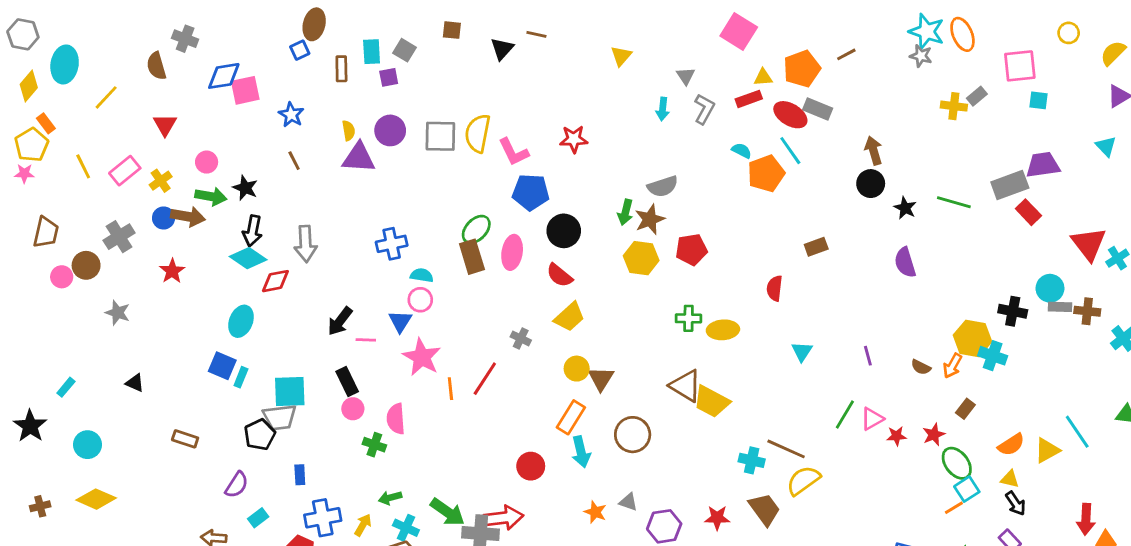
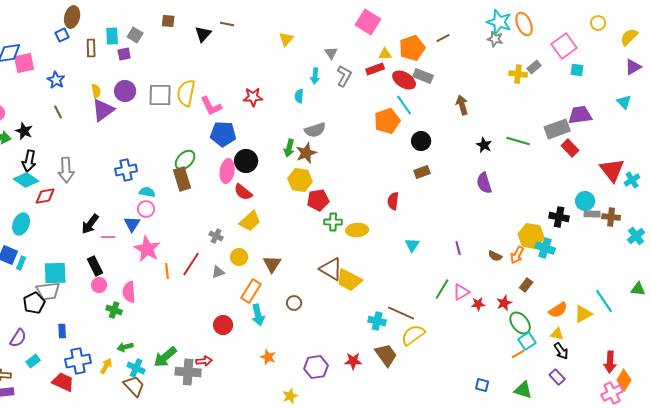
pink square: (1020, 66) -> (564, 46), turned -30
cyan semicircle: (742, 151) -> (299, 96), moved, turned -112
purple triangle: (359, 158) -> (103, 110), turned -40
black circle: (871, 184) -> (421, 141), moved
red pentagon: (691, 250) -> (318, 200), moved
pink ellipse: (512, 252) -> (227, 171), moved
yellow circle: (577, 369) -> (239, 257), moved
brown circle: (633, 435) -> (294, 303), size x0.6
gray triangle: (628, 502) -> (218, 272), moved, turned -40
green arrow: (448, 512) -> (165, 357), turned 105
red arrow: (503, 518) -> (204, 361), size x0.6

